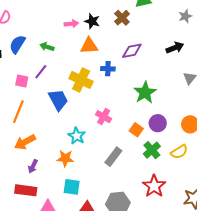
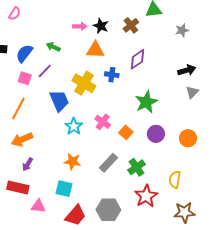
gray star: (185, 16) -> (182, 30), moved
blue semicircle: (17, 44) -> (24, 53), moved
black arrow: (175, 48) -> (187, 70), moved
purple diamond: (132, 51) -> (137, 59), turned -30
orange square: (136, 130) -> (126, 132), moved
cyan star: (77, 136) -> (74, 126), moved
green cross: (152, 150) -> (137, 167), moved
yellow semicircle: (179, 152) -> (175, 179), moved, turned 126
orange star: (65, 158) -> (72, 161), moved

